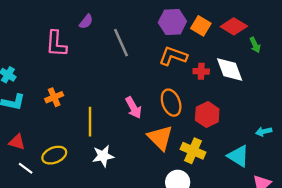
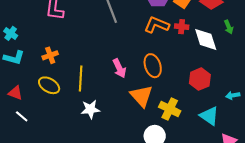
green arrow: (255, 45) -> (229, 27), moved
red cross: (201, 71) -> (182, 27), moved
red hexagon: (207, 115) -> (200, 79), moved
yellow ellipse: (54, 155) -> (49, 85), moved, turned 50

